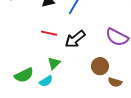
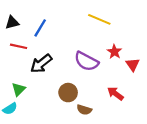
red line: (49, 33) -> (19, 46), moved

